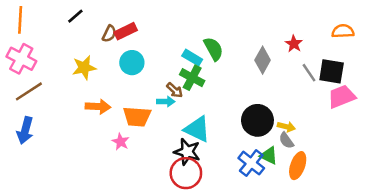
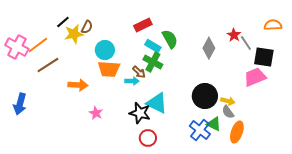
black line: (75, 16) -> (63, 22), moved
orange line: (20, 20) -> (38, 45), moved, turned 50
red rectangle: (126, 31) -> (143, 25), moved
yellow star: (84, 68) -> (74, 34), moved
gray line: (309, 73) -> (246, 43), moved
brown line: (29, 91) -> (48, 65), moved
pink trapezoid: (342, 96) -> (255, 77), moved
orange trapezoid: (137, 117) -> (109, 69), moved
black star: (187, 152) -> (140, 113), moved
red circle: (186, 173) -> (148, 138), size x0.7

